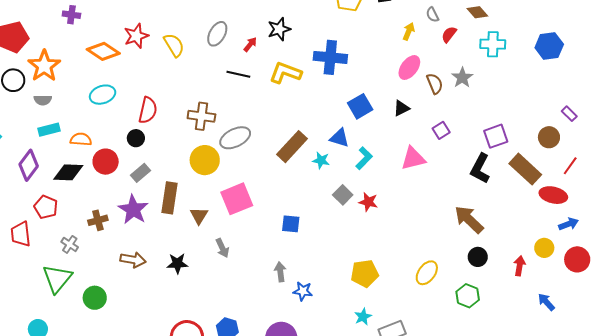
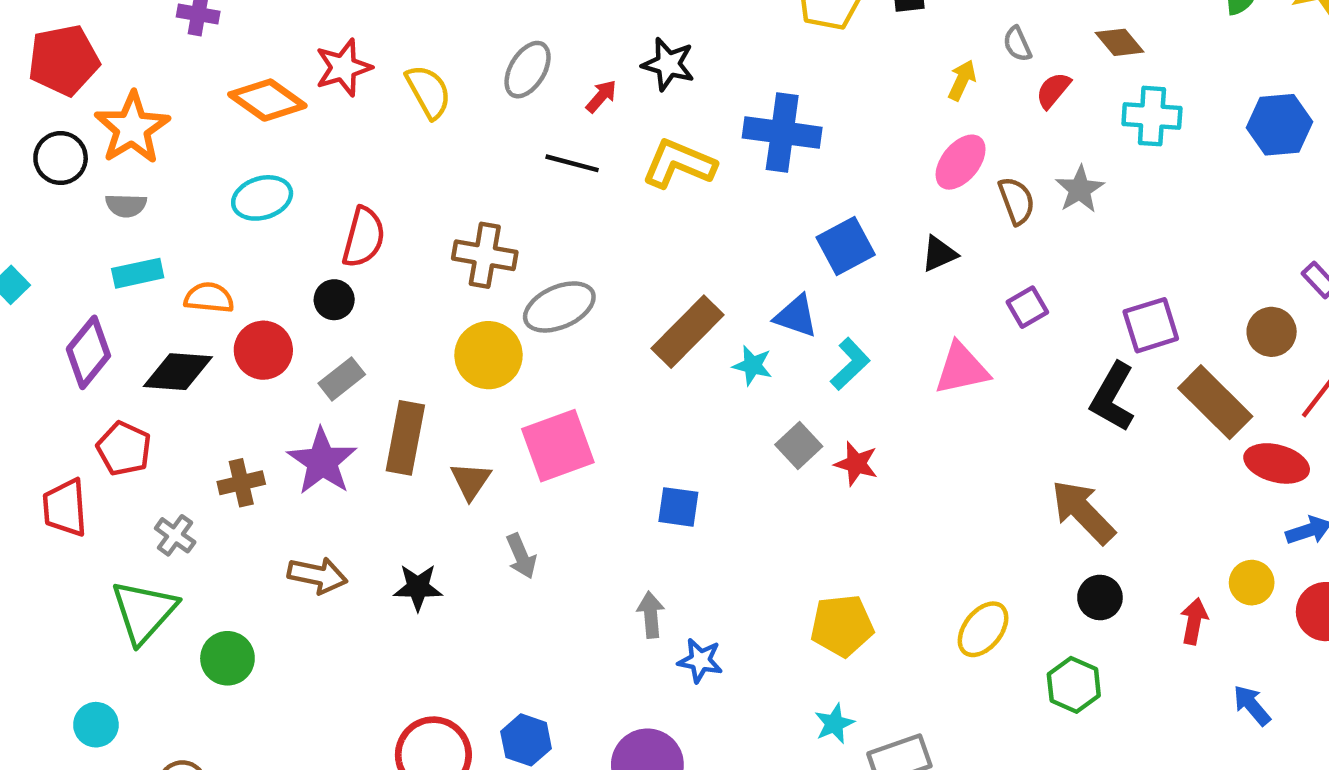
black star: (279, 29) -> (668, 64), turned 30

